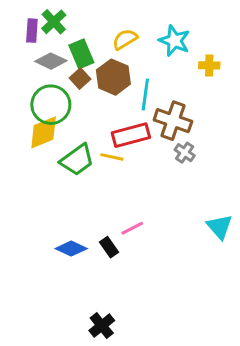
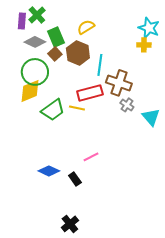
cyan star: (174, 41) -> (149, 28), moved
cyan triangle: (219, 227) -> (151, 117), moved
black rectangle: (109, 247) -> (75, 179), moved

